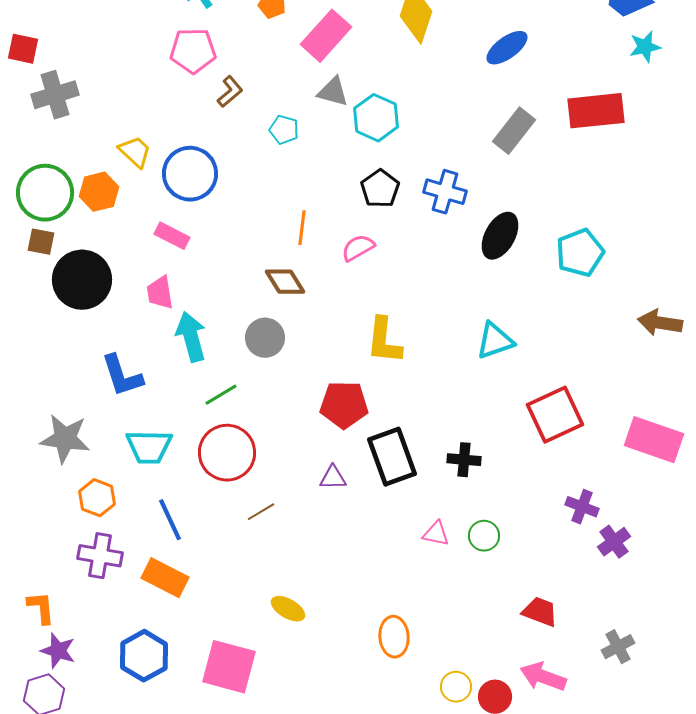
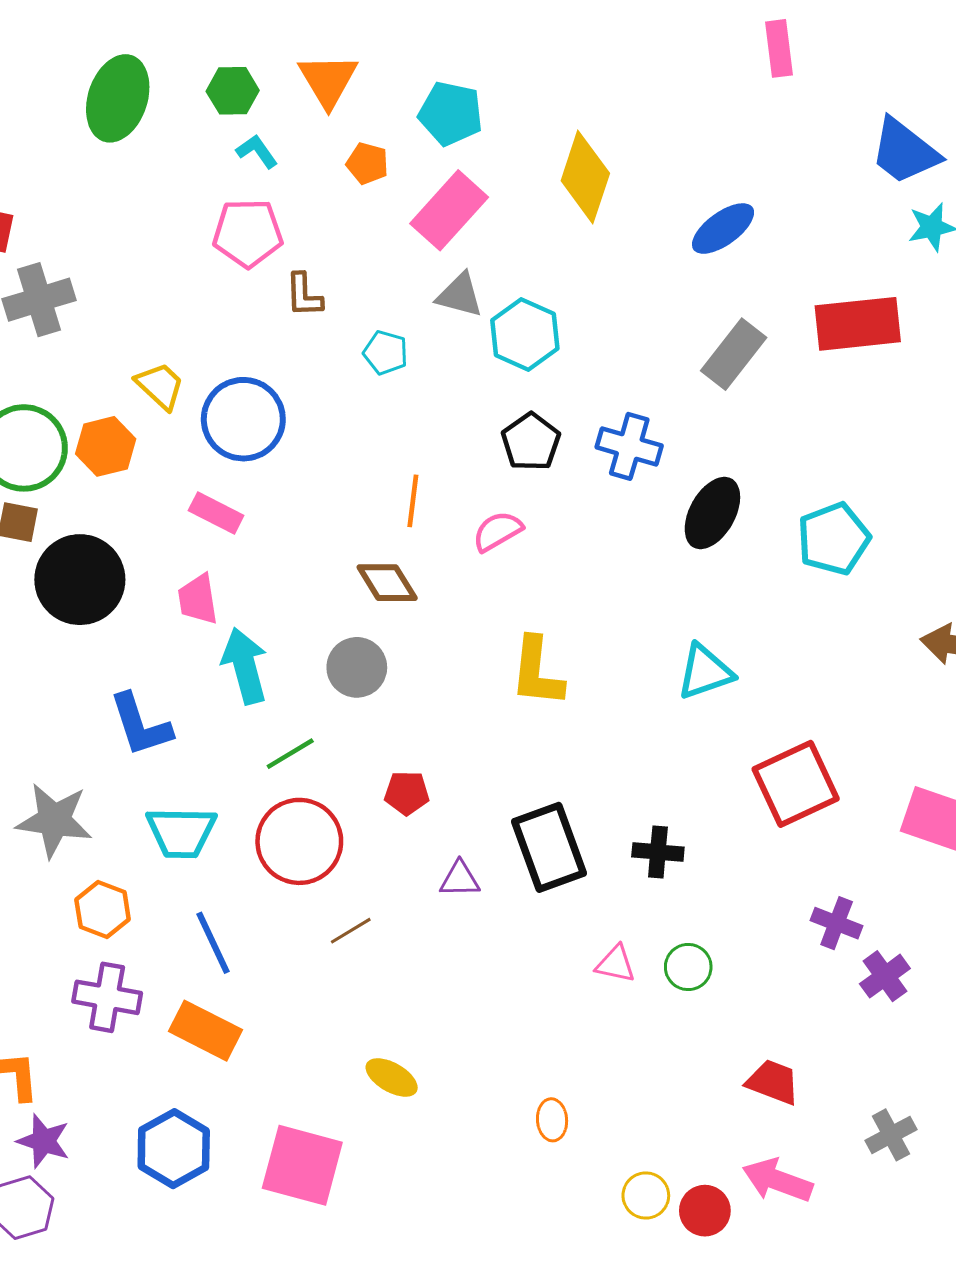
brown L-shape: (230, 92) -> (304, 295), turned 128
red pentagon: (344, 405) -> (407, 793), moved, size x0.6
orange ellipse: (394, 637) -> (552, 1120), size x0.7

